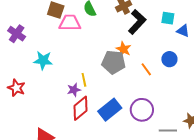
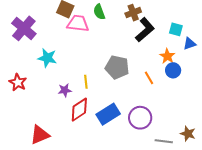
blue triangle: (183, 31) -> (190, 44), turned -48
purple cross: (17, 34) -> (24, 28), size x1.4
orange star: (123, 49) -> (167, 56), moved
purple star: (74, 90) -> (65, 90), moved

